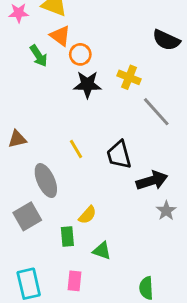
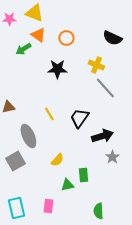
orange circle: (80, 54) -> (66, 38), moved
green arrow: (39, 56) -> (23, 49), turned 91
yellow cross: (129, 77) -> (96, 65), moved
black trapezoid: (119, 155) -> (79, 118), turned 50
green rectangle: (67, 236) -> (83, 175), moved
green triangle: (102, 251) -> (67, 185), turned -32

